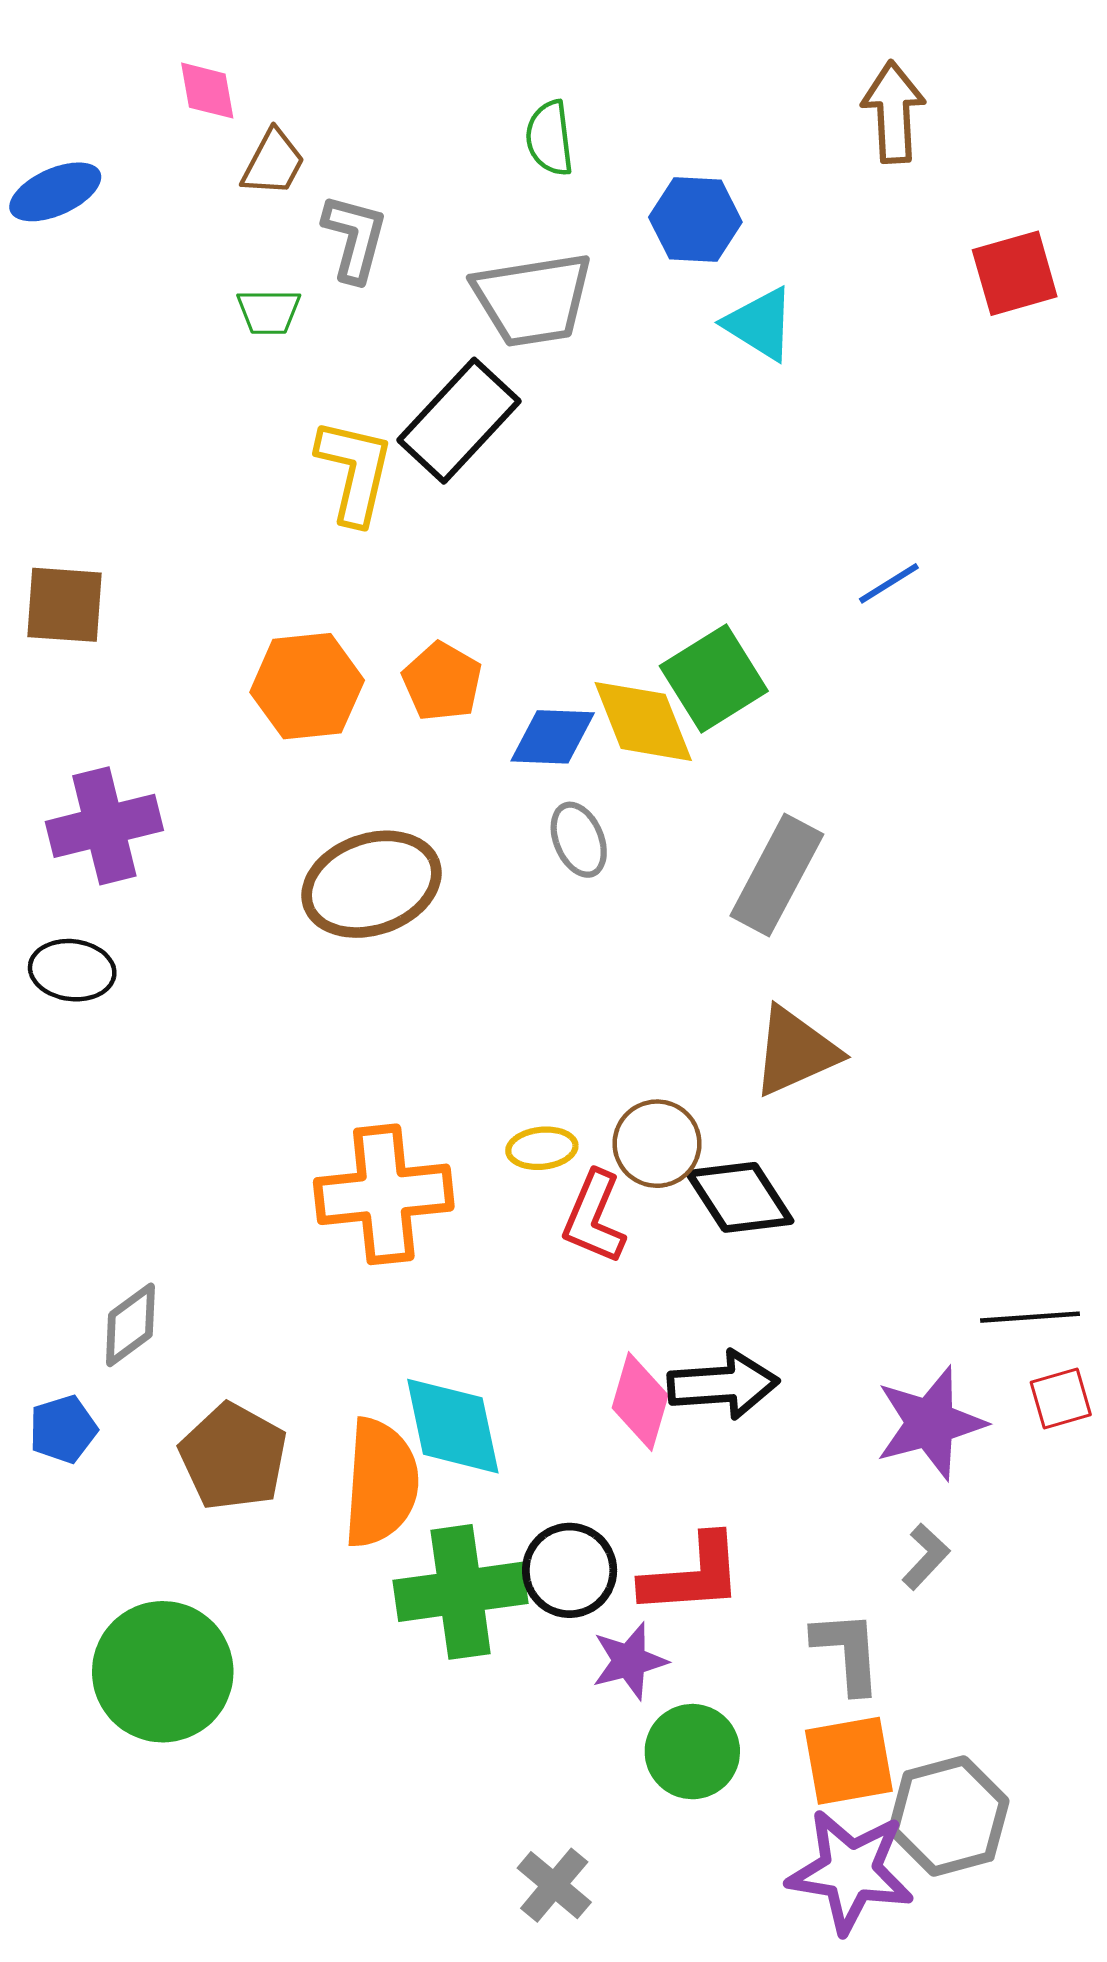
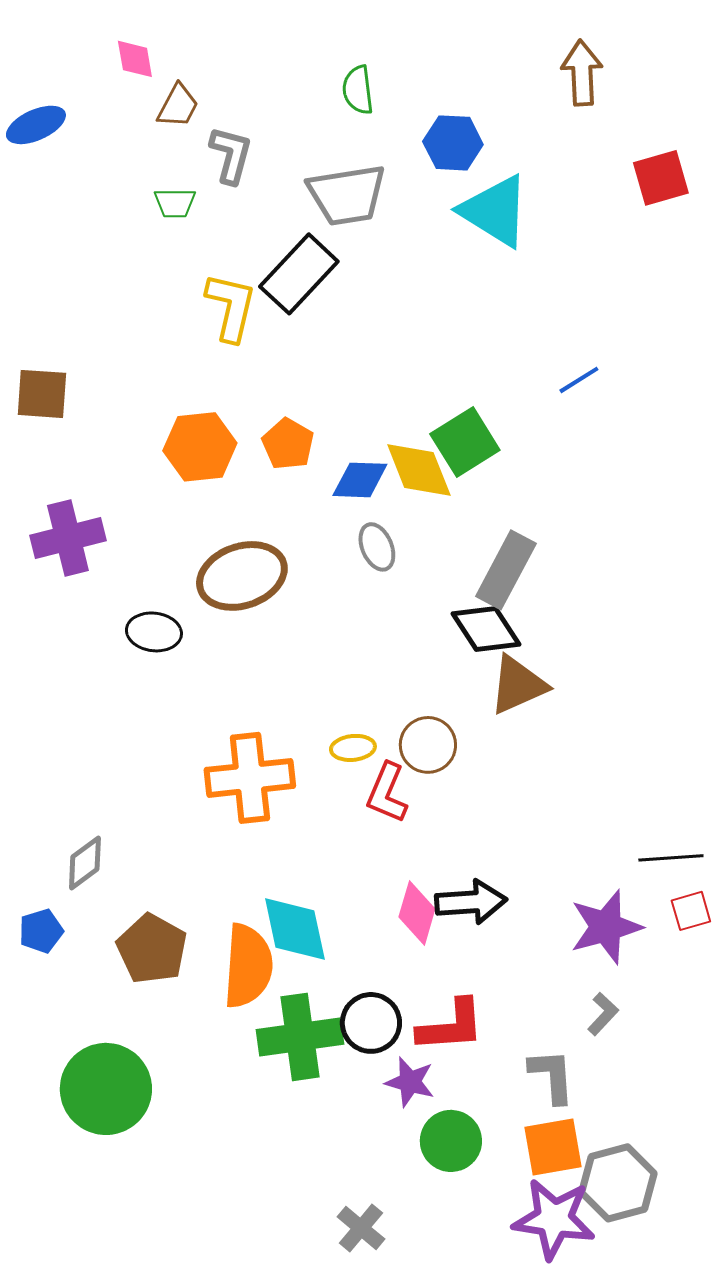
cyan triangle: (760, 324) -> (495, 211), size x1.5
black ellipse: (72, 970) -> (154, 632), moved
black diamond: (740, 1197) -> (486, 629), moved
purple star: (629, 1661) -> (410, 1082), turned 30

